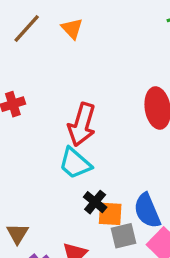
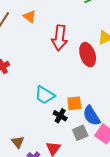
red arrow: (82, 125) -> (60, 38), moved
orange square: (110, 214) -> (74, 103), moved

